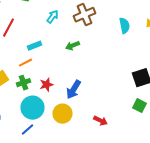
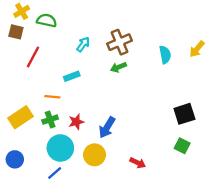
cyan rectangle: (34, 46) -> (72, 76), moved
green arrow: (72, 46) -> (118, 67), moved
orange line: (26, 63) -> (52, 97), turned 32

